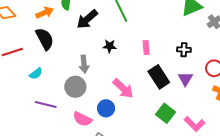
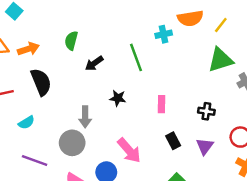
orange arrow: (45, 13) -> (28, 49), moved
black arrow: (87, 19) -> (94, 63), size x0.7
black rectangle: (159, 77) -> (173, 141), size x0.6

